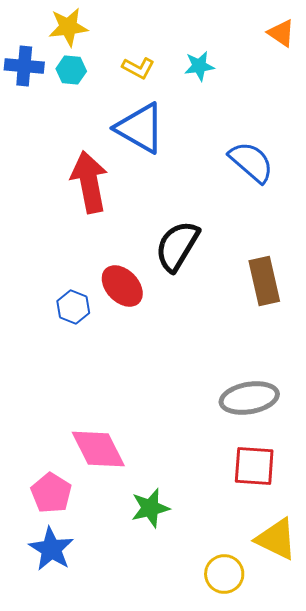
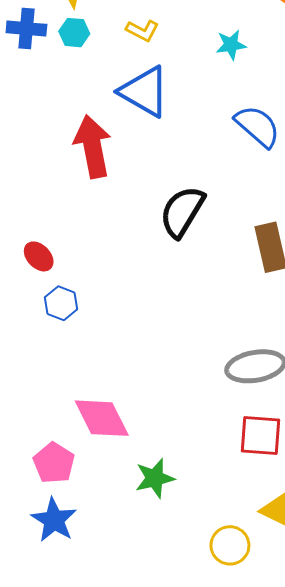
cyan star: (199, 66) -> (231, 45), moved
red ellipse: (122, 286) -> (39, 256), moved, size x0.7
blue hexagon: (73, 307) -> (61, 303), moved

